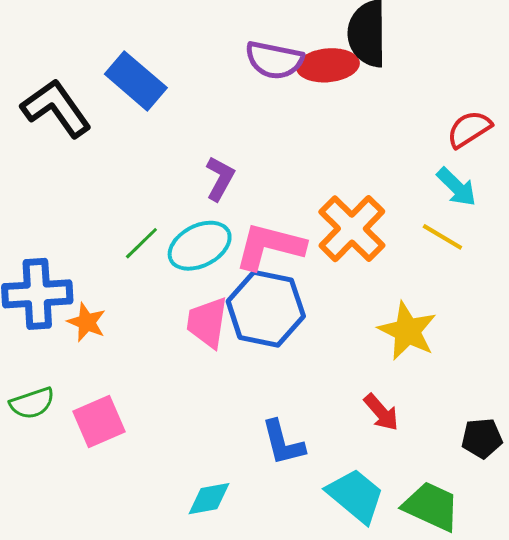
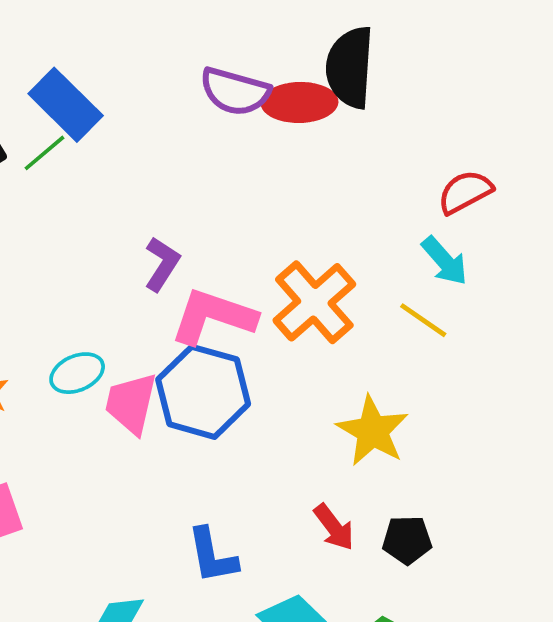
purple L-shape: (220, 178) -> (162, 264), moved
green line: (141, 243) -> (44, 153), moved
cyan ellipse: (200, 246) -> (77, 373), moved, size x0.7
black pentagon: (482, 438) -> (407, 540), moved

